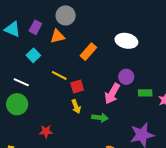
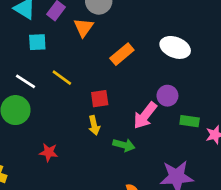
orange triangle: (57, 36) -> (84, 27), turned -49
cyan square: (33, 55) -> (37, 42), moved, turned 32
yellow line: (59, 75) -> (62, 78), moved

